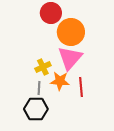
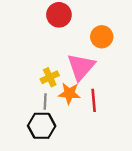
orange circle: (71, 32) -> (102, 37), moved, size x0.7

